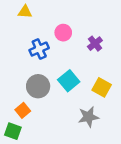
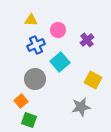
yellow triangle: (25, 12) -> (31, 20), moved
cyan square: (69, 81) -> (60, 62), moved
green square: (13, 131) -> (29, 120), moved

